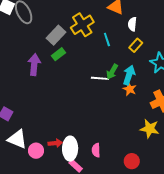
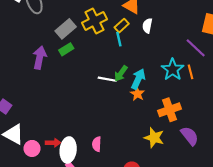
yellow rectangle: (136, 45) -> (122, 26), moved
pink semicircle: (96, 150) -> (97, 144), moved

